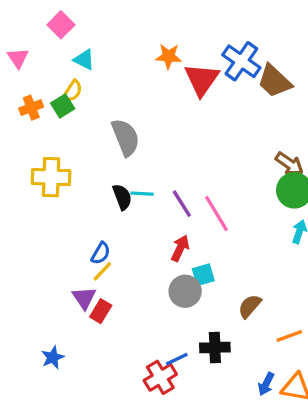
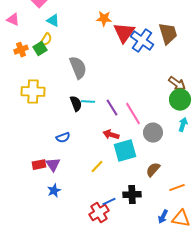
pink triangle: (18, 58) -> (13, 20), turned -32
blue cross: (241, 61) -> (142, 41), moved
brown trapezoid: (274, 81) -> (168, 34), turned -150
red arrow: (180, 248) -> (111, 135), turned -98
blue semicircle: (101, 253) -> (63, 138), turned 40
yellow line: (102, 271) -> (97, 167), moved
cyan square: (203, 275) -> (125, 151), size x1.6
gray circle: (185, 291) -> (153, 133), moved
red rectangle: (101, 311) -> (39, 165), moved, turned 48
blue star: (53, 357) -> (54, 191), moved

